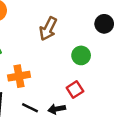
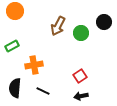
green circle: (81, 55) -> (81, 33), moved
black arrow: (57, 109) -> (81, 96), moved

